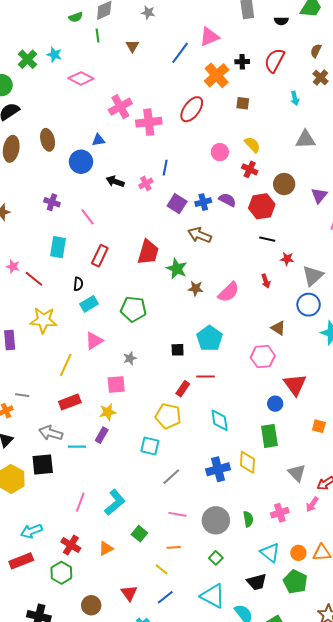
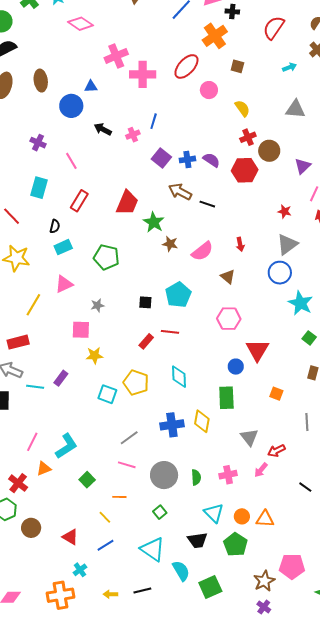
black cross: (242, 62) -> (232, 12), moved
cyan arrow: (295, 98) -> (289, 67), turned -104
pink circle: (220, 152) -> (209, 90), moved
red cross: (250, 169) -> (248, 137), moved, turned 35
black line: (267, 239) -> (207, 204), moved
red star: (287, 259) -> (285, 211), moved
brown triangle: (278, 328) -> (228, 277), moved
red rectangle: (70, 402) -> (18, 342), moved
yellow star: (108, 412) -> (94, 355), moved
yellow pentagon: (168, 416) -> (136, 383), moved
gray line: (171, 477) -> (129, 438), moved
orange triangle: (106, 548) -> (44, 469), moved
red triangle: (129, 593) -> (70, 537), turned -30
brown circle: (91, 605) -> (31, 528), moved

